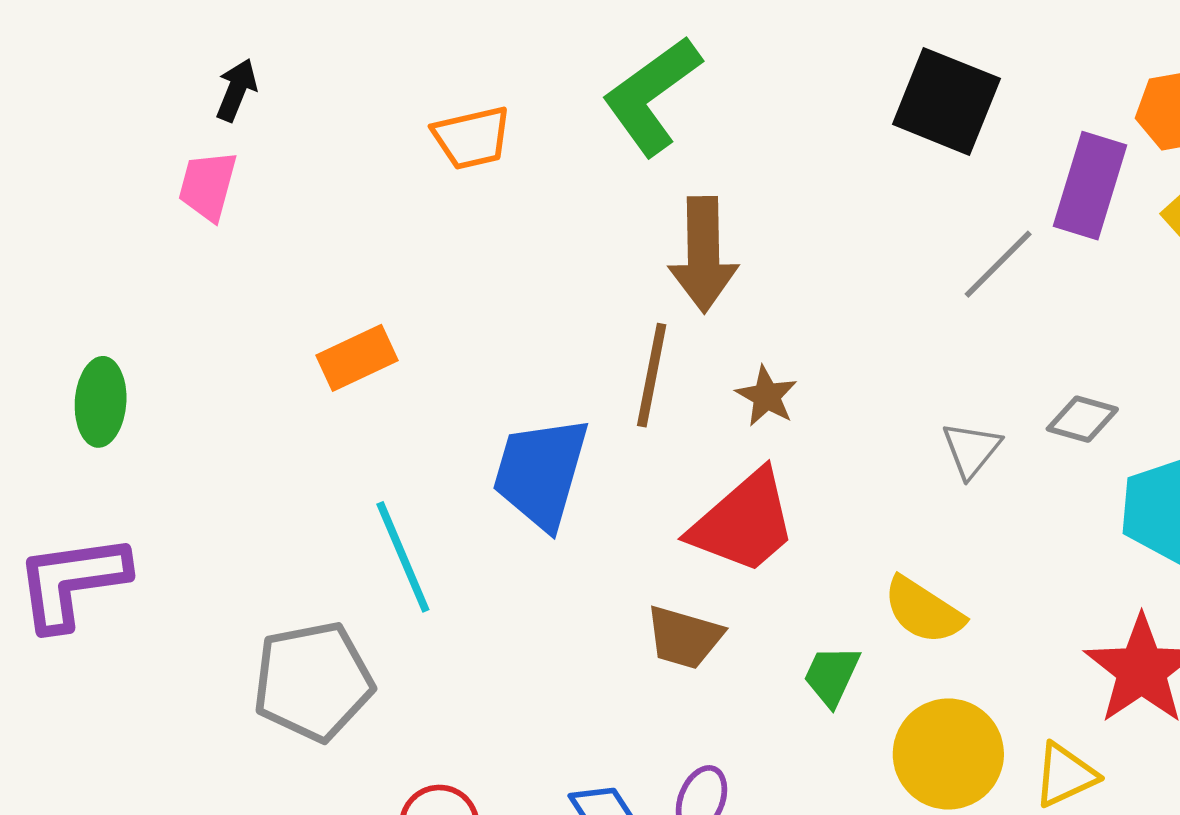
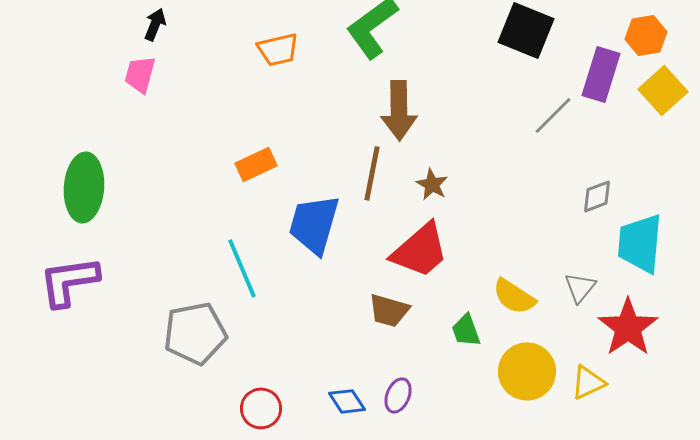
orange rectangle: (357, 358) -> (256, 164), moved
green ellipse: (101, 402) -> (84, 187), size x1.5
gray diamond: (1082, 419) -> (597, 196), turned -36
gray triangle: (971, 450) -> (580, 287), moved
green trapezoid: (832, 676) -> (466, 330), turned -45

